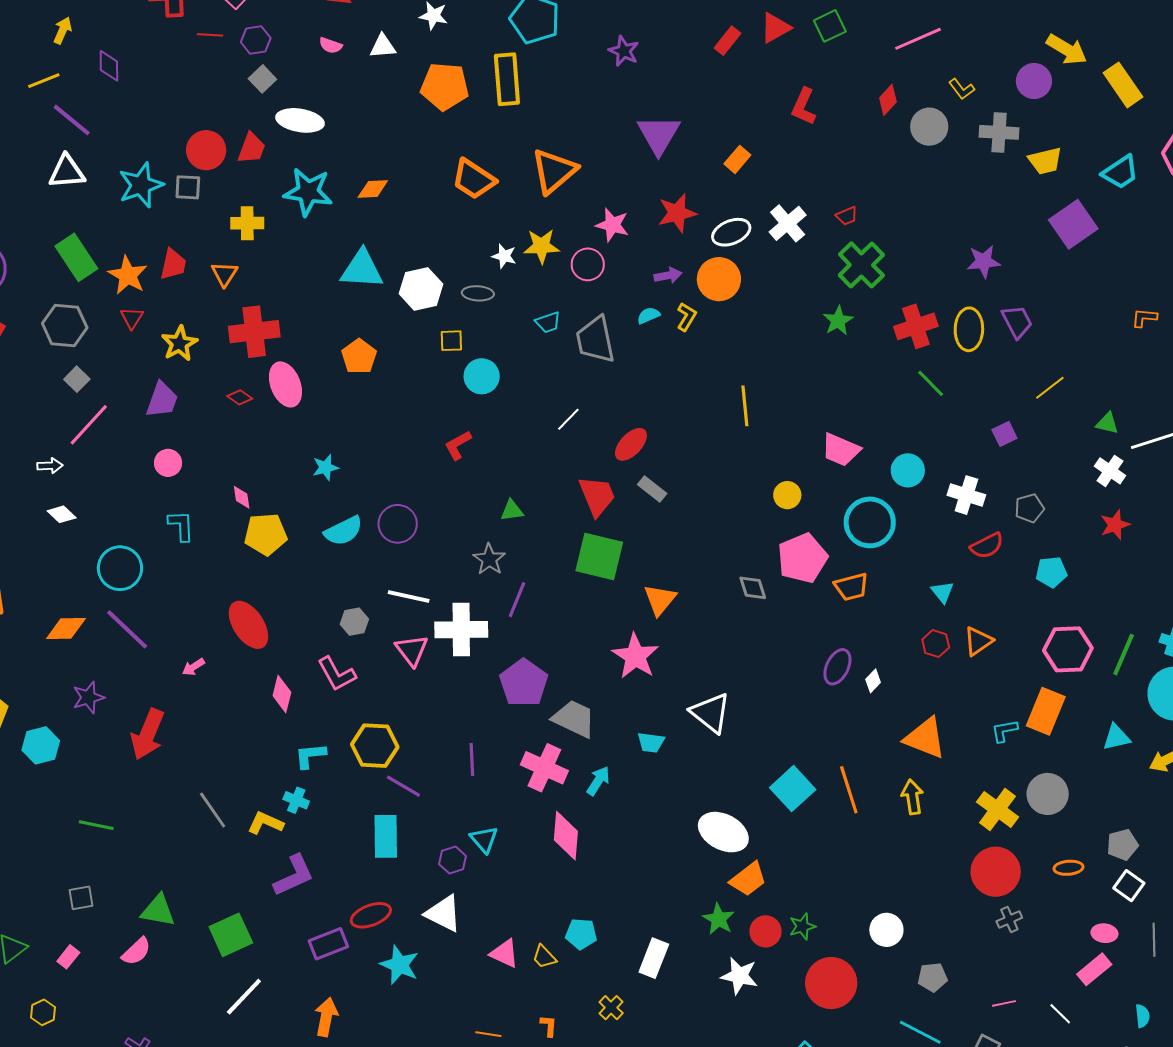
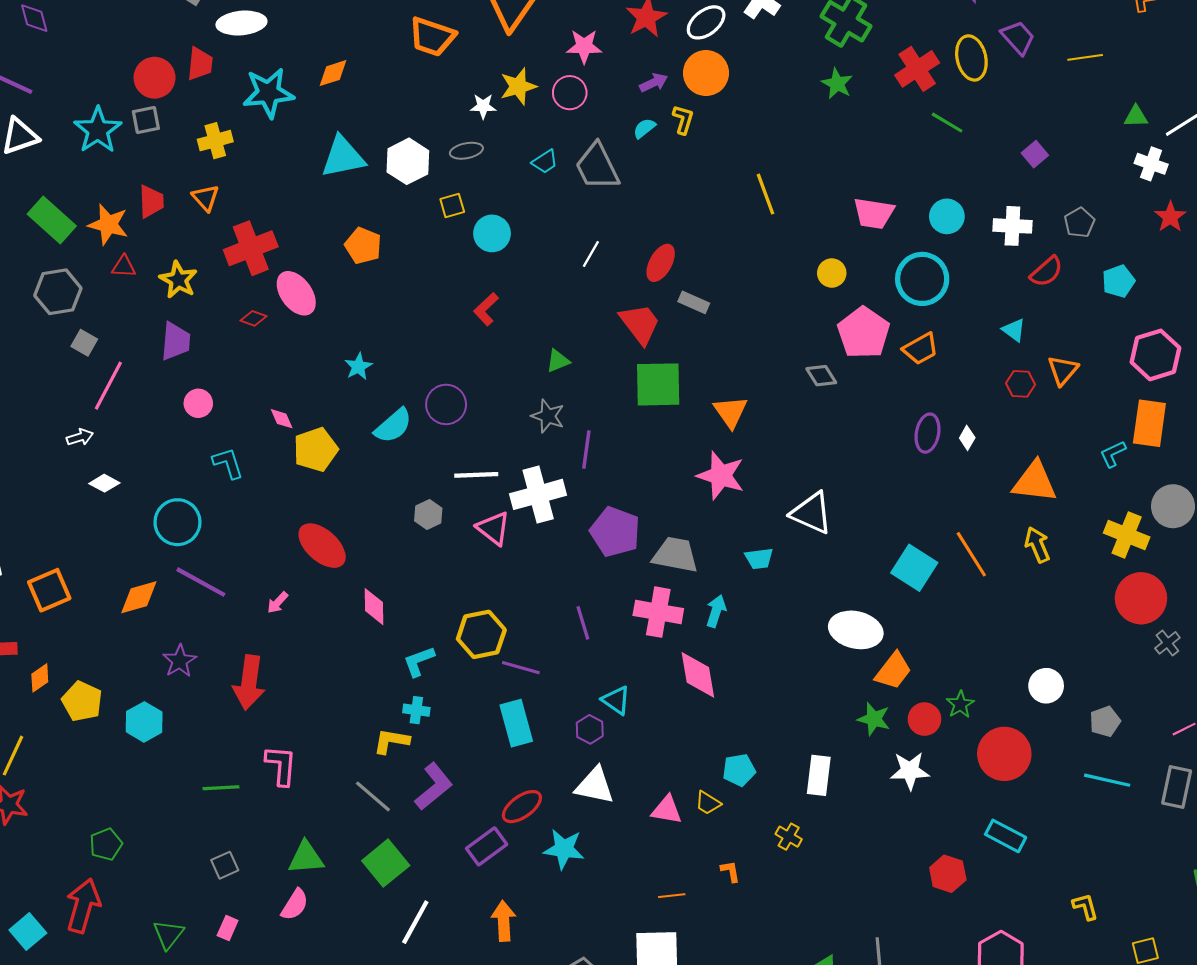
red triangle: (132, 318) -> (124, 267), turned -45
yellow line: (1050, 388) -> (1085, 57), moved, turned 44
pink L-shape: (337, 674) -> (281, 765), moved, turned -132
gray line: (213, 810) -> (373, 796), moved

